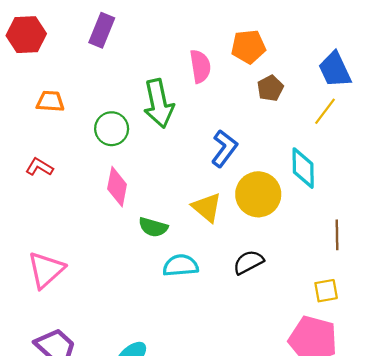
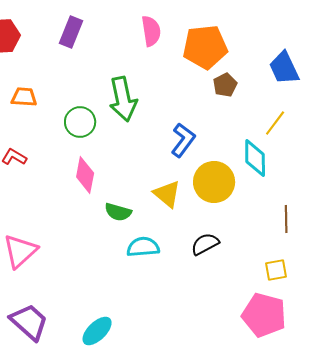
orange pentagon: (248, 47) -> (205, 47), size x1.4
pink semicircle: (200, 66) -> (151, 31), moved
yellow line: (325, 111) -> (275, 123), moved

